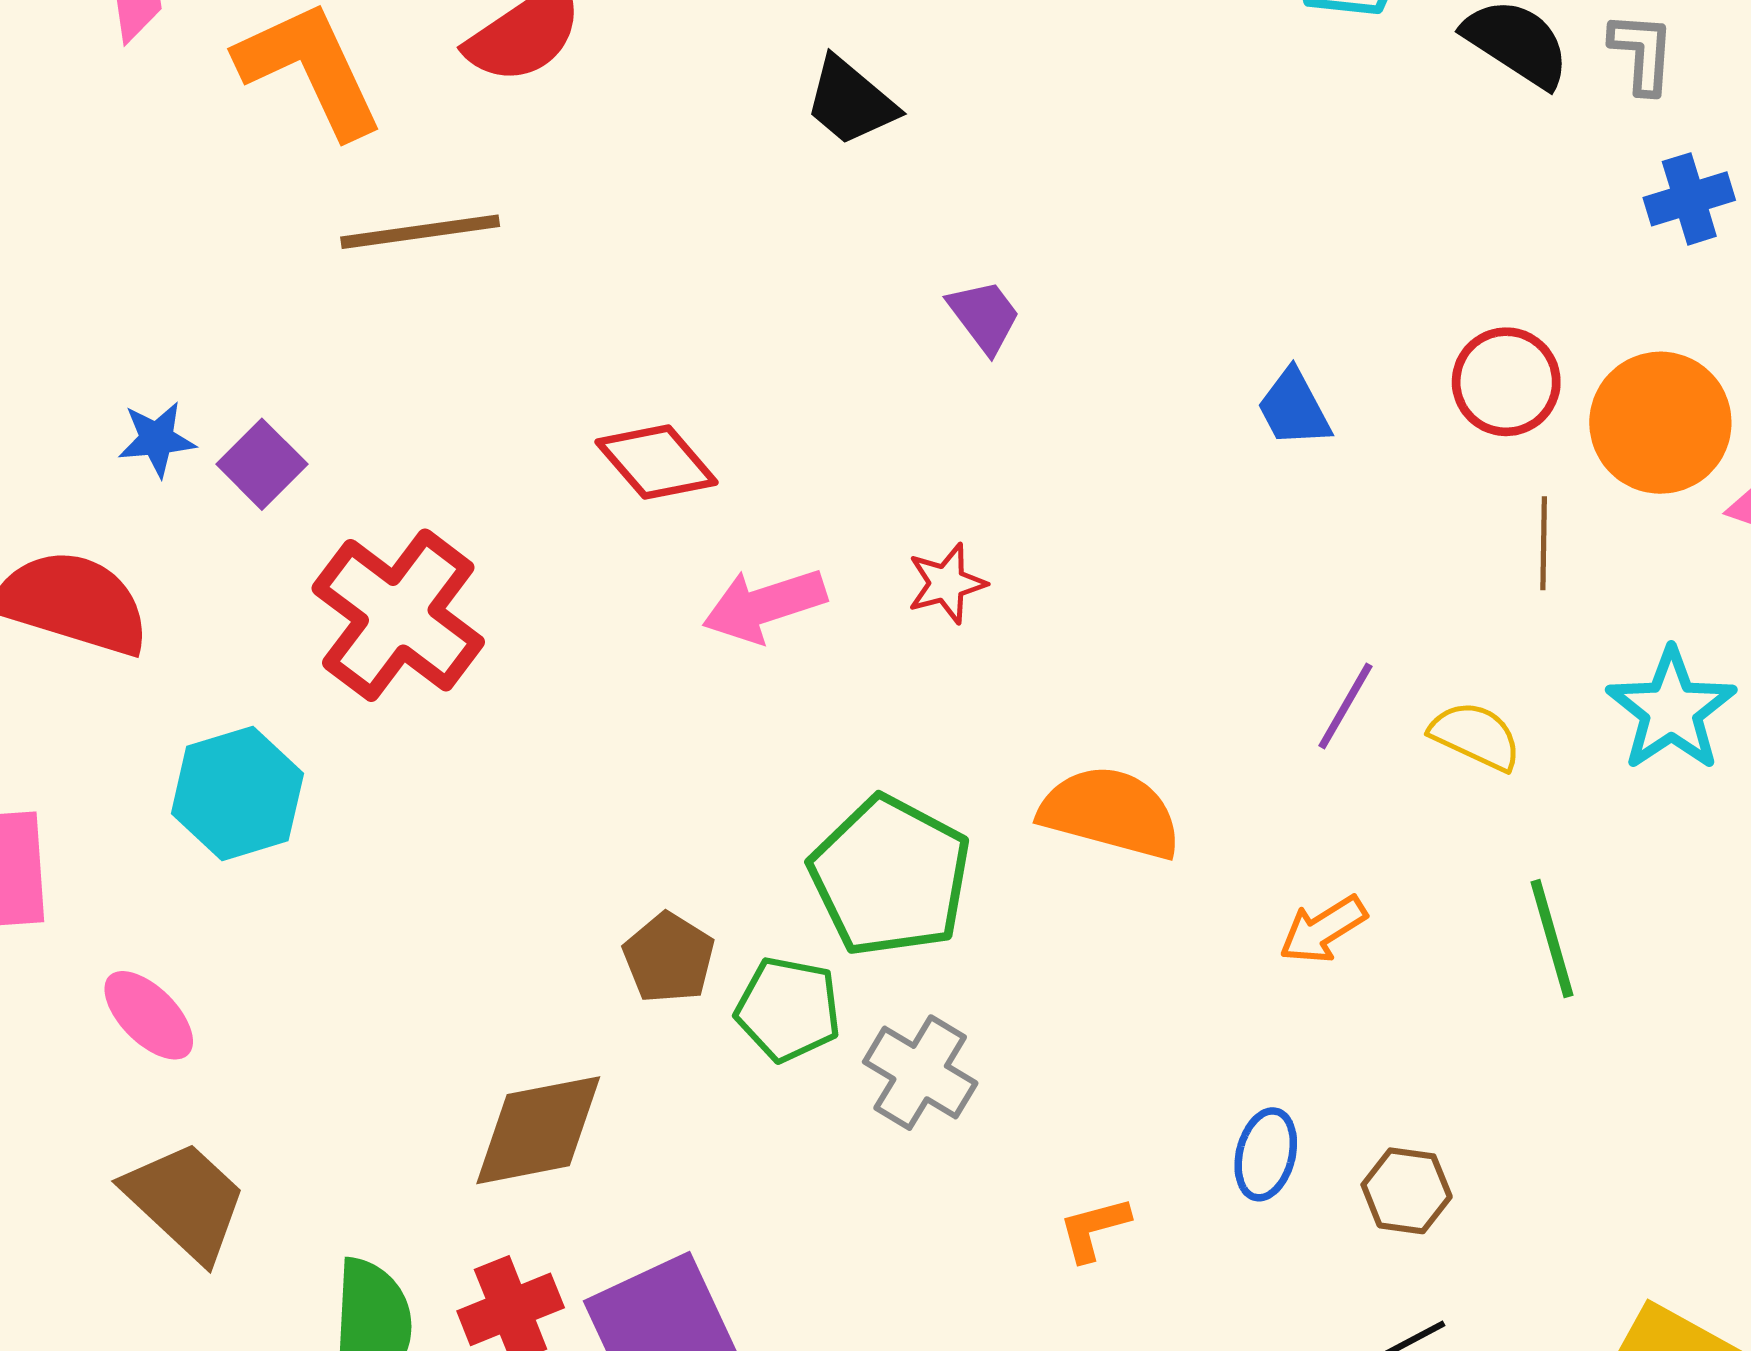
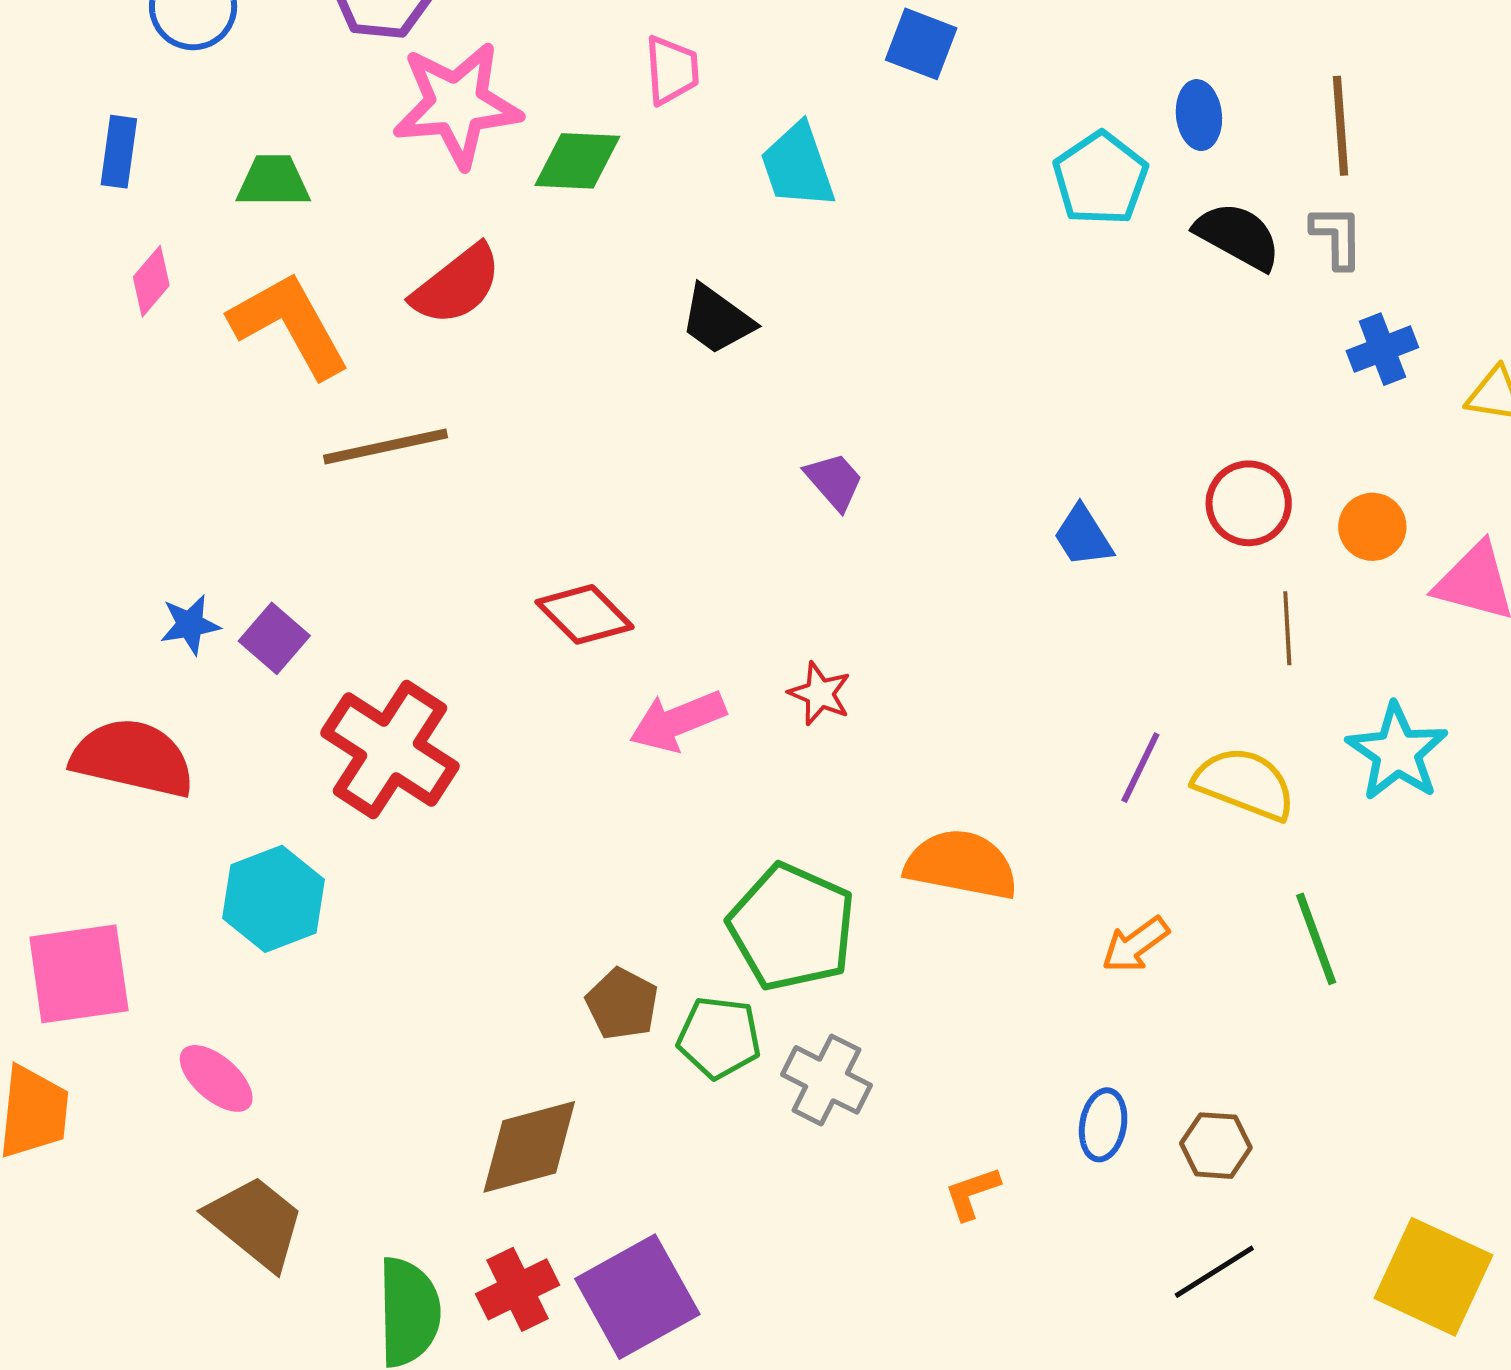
orange circle: (1660, 423) -> (1372, 527), size x0.6
red star: (947, 583) -> (820, 694), turned -30
yellow semicircle: (1476, 736) -> (1245, 784), size x1.4

